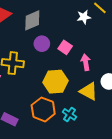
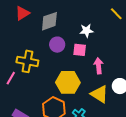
white star: (84, 17) -> (86, 31), moved
pink square: (65, 47) -> (80, 50), turned -32

